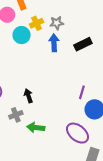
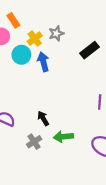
blue arrow: (54, 43) -> (43, 62), moved
green arrow: (36, 128) -> (63, 137), moved

